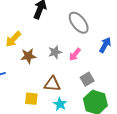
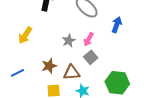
brown star: (28, 56) -> (49, 66), moved
gray square: (87, 79) -> (91, 57), moved

